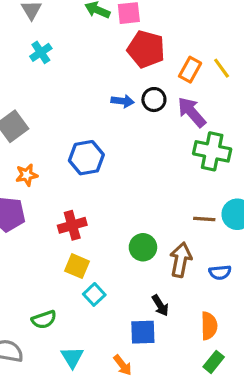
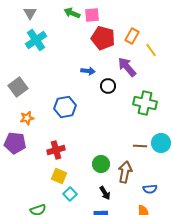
cyan cross: (41, 52) -> (36, 40), size x1.5
orange rectangle: (190, 70) -> (132, 36), moved
black circle: (154, 100) -> (108, 86), moved
purple arrow: (192, 112) -> (127, 67), moved
blue semicircle: (220, 272) -> (150, 189), moved
black arrow: (160, 305) -> (105, 193), moved

